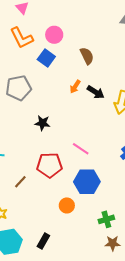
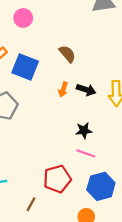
pink circle: (54, 35) -> (23, 18), moved
blue square: (46, 58) -> (25, 67), size x1.4
black star: (43, 123) -> (84, 131), moved

